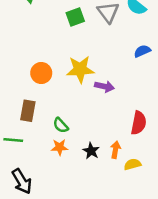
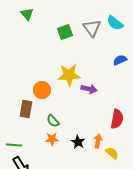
orange circle: (41, 73) -> (42, 90), moved
green line: (13, 140) -> (14, 145), moved
yellow semicircle: (132, 164) -> (112, 153), turned 56

